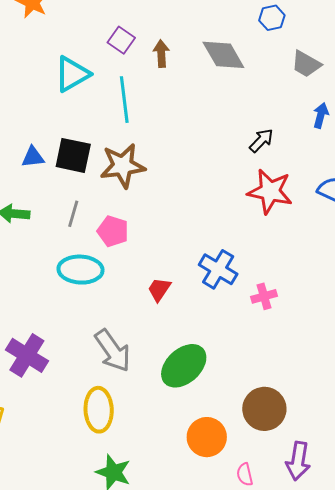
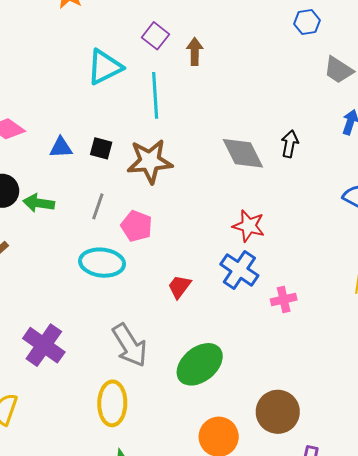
gray diamond: (223, 55) -> (243, 153), moved
black arrow: (261, 140) -> (290, 144), turned -36
black square: (73, 155) -> (101, 148), size x0.6
red star: (270, 191) -> (249, 226), moved, size x0.7

